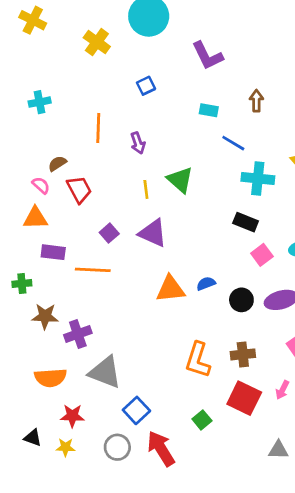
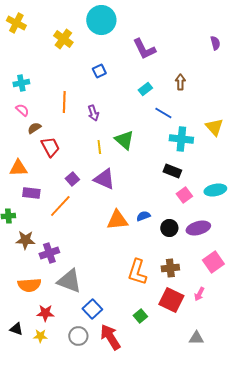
cyan rectangle: (209, 110) -> (145, 89), turned -48
pink semicircle: (41, 185) -> (22, 110), moved
orange line: (93, 270) -> (60, 206), turned -50

